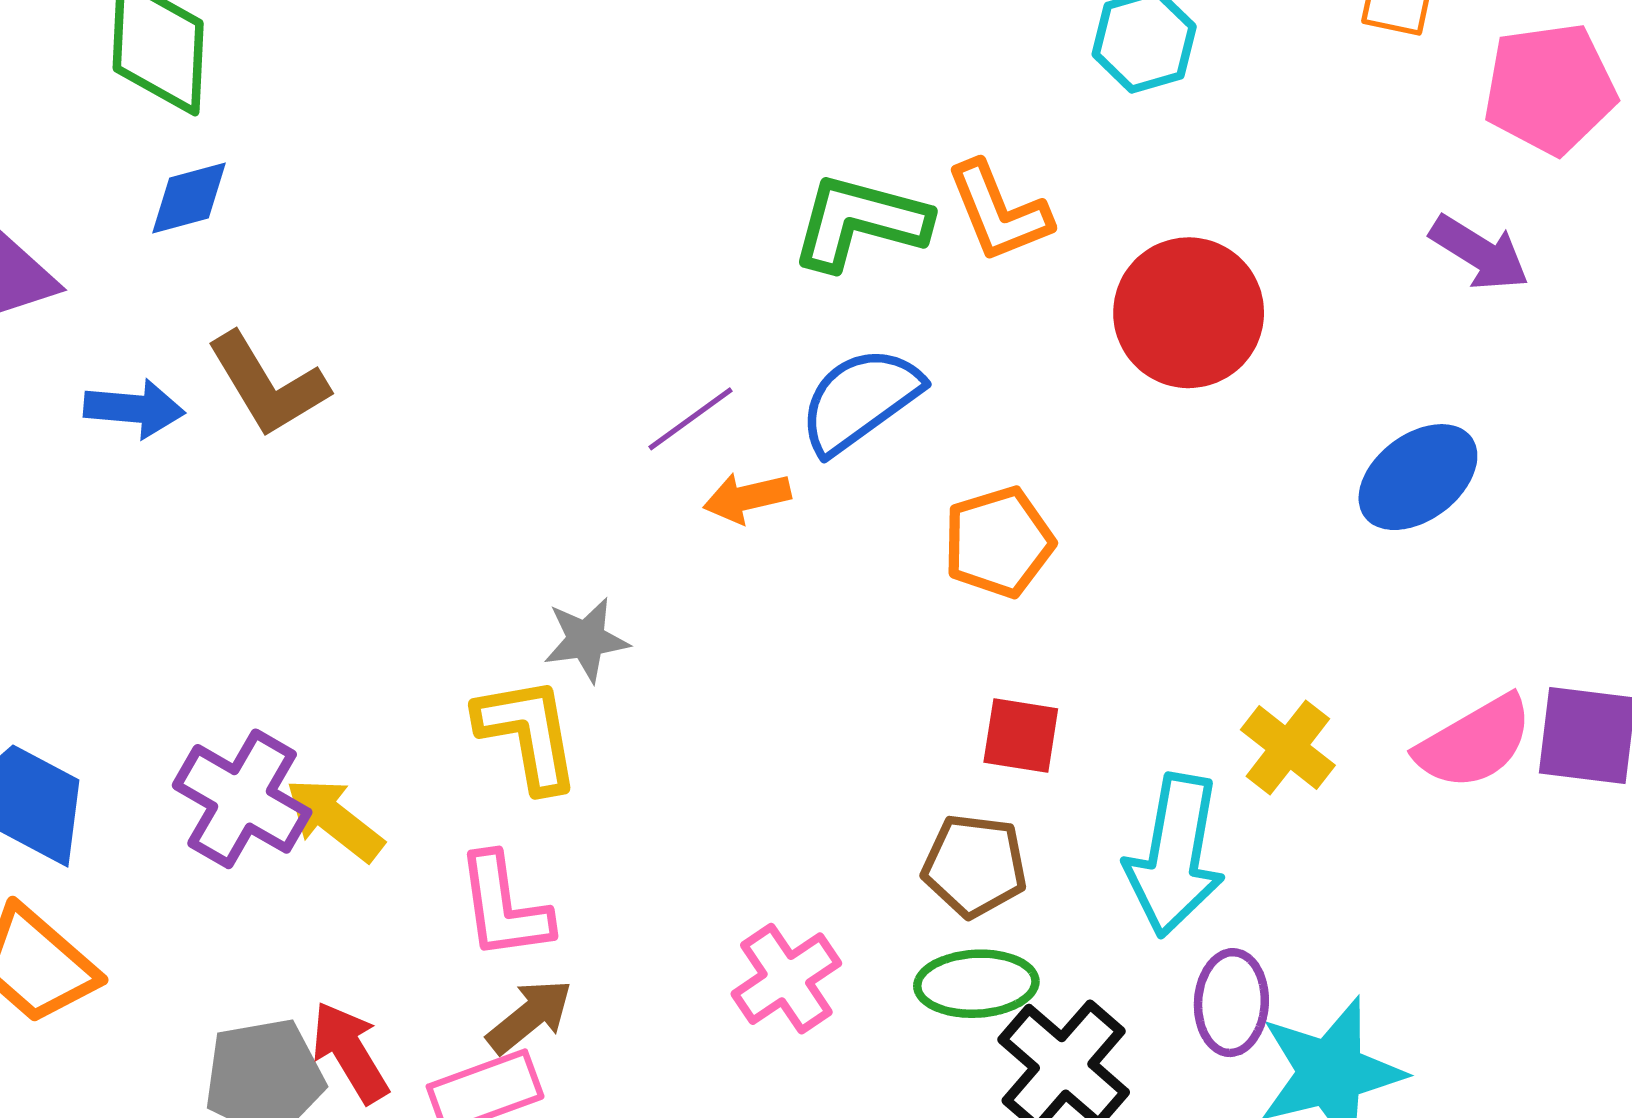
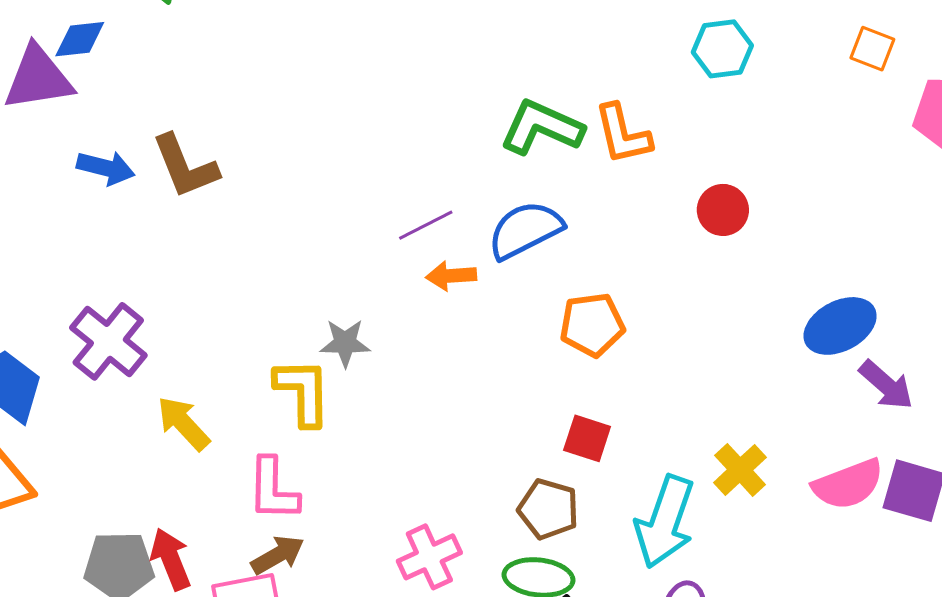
blue diamond: (189, 198) -> (80, 39), moved
purple arrow: (1480, 253) -> (886, 385), moved
red circle: (1189, 313) -> (723, 210), size x0.6
purple cross: (242, 799) -> (108, 341), moved

